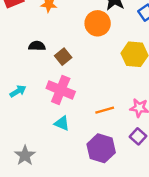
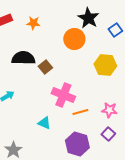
black semicircle: (37, 46) -> (23, 58), size x1.6
pink cross: (61, 90) -> (63, 95), moved

